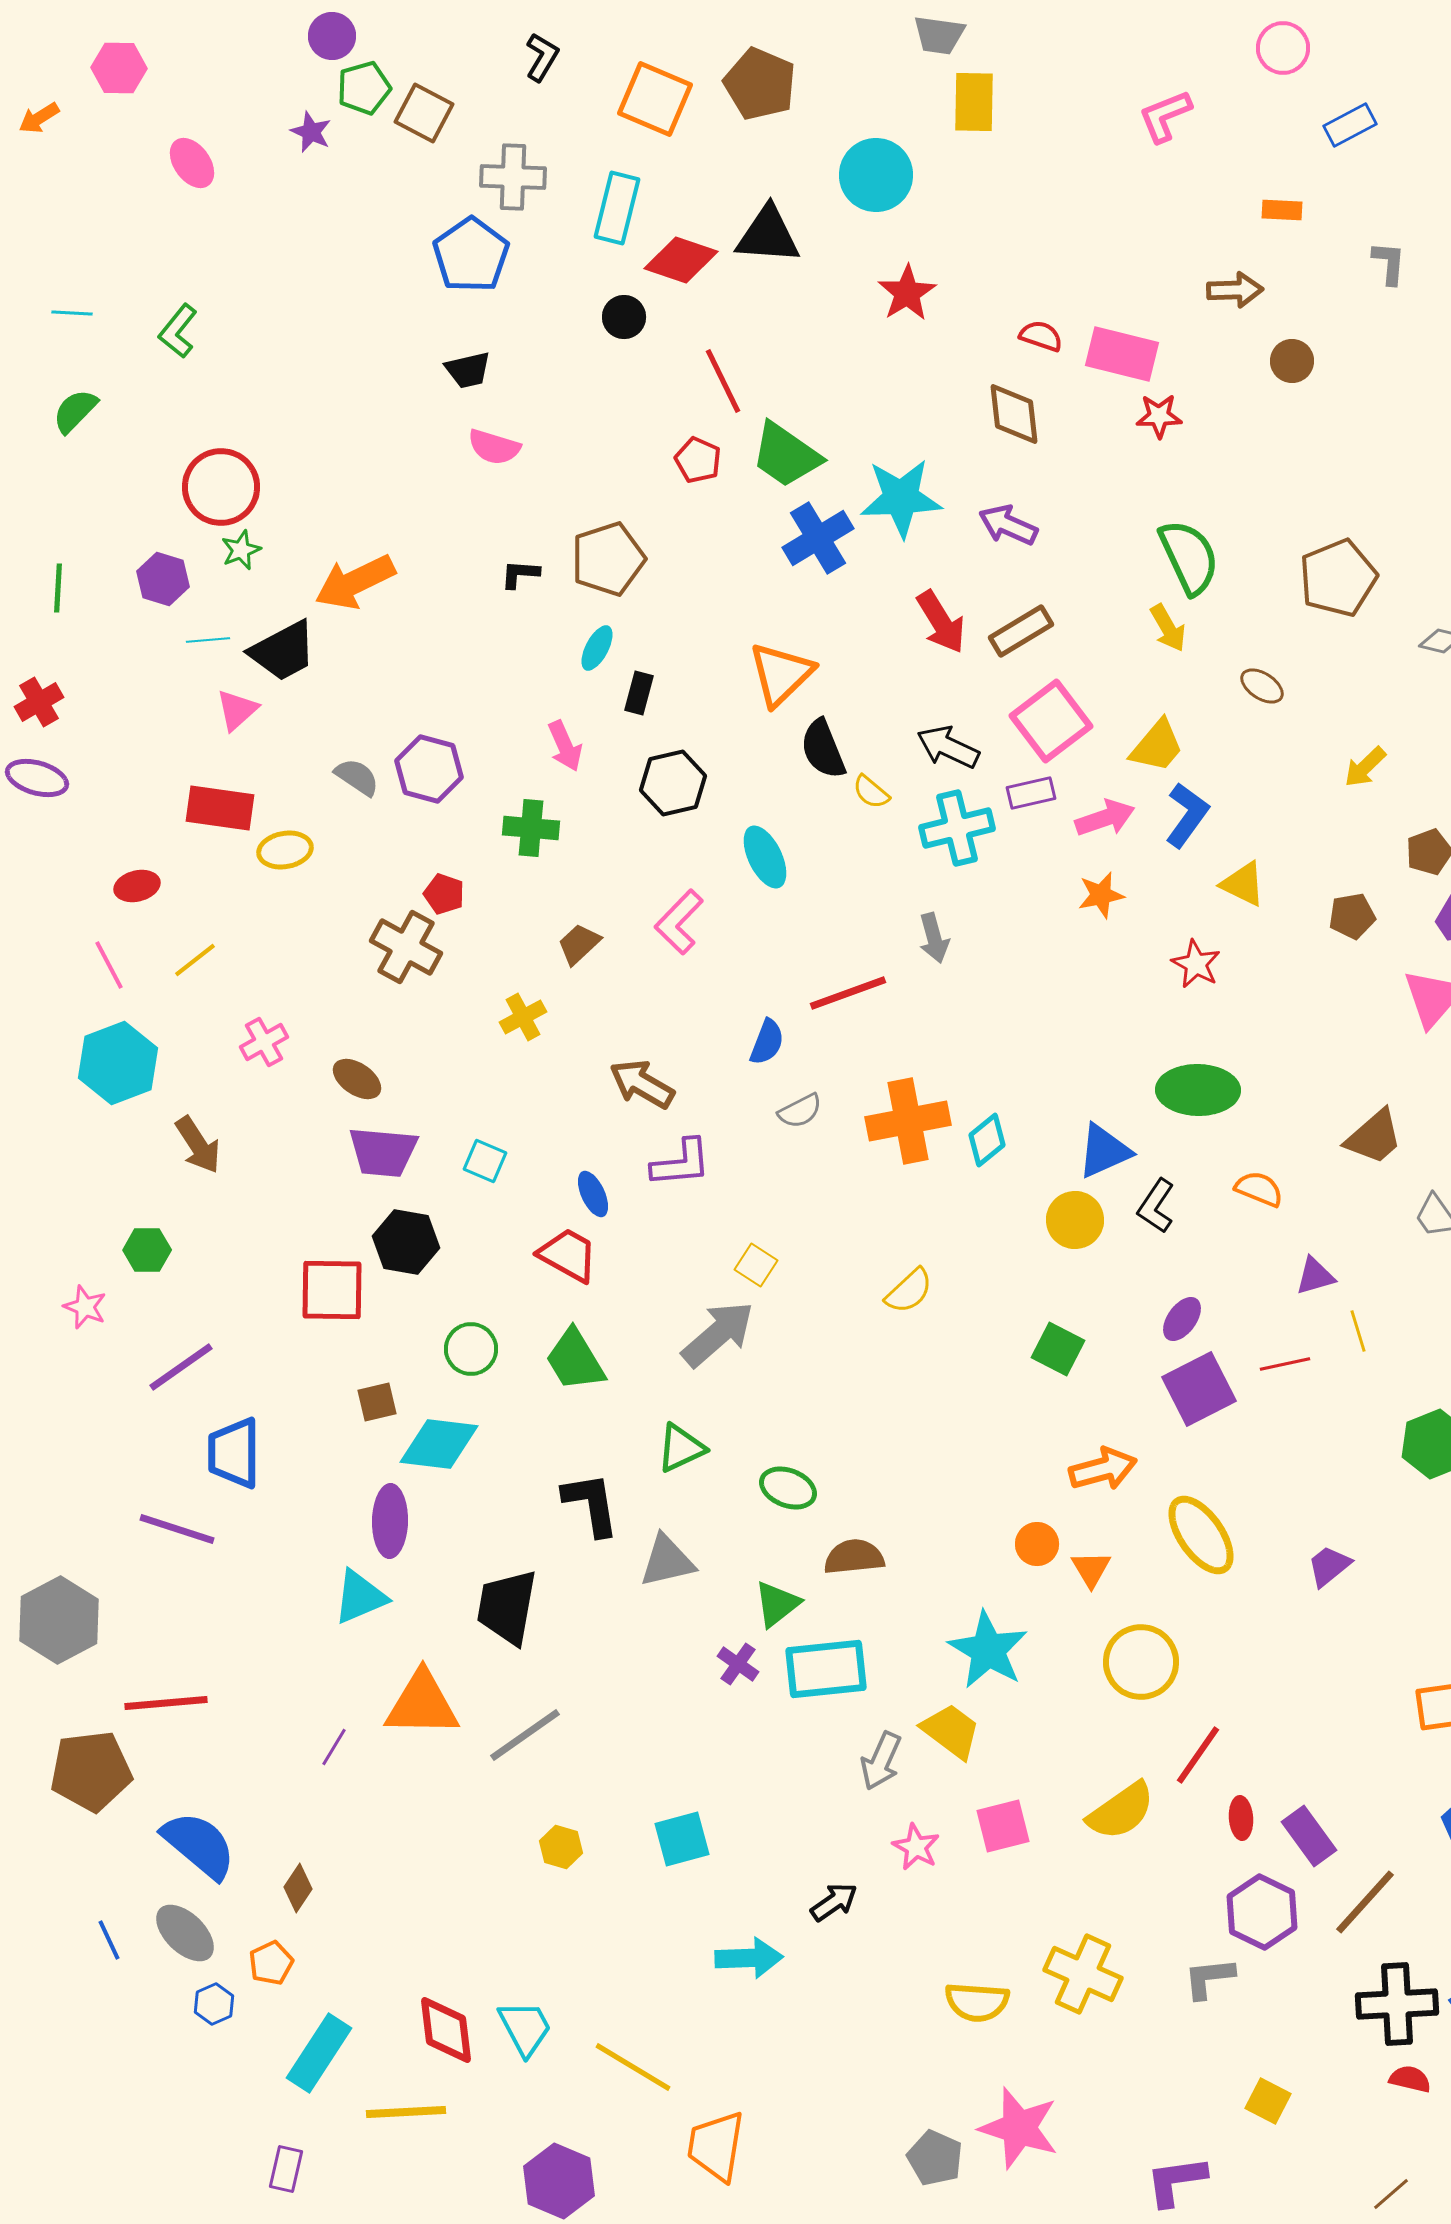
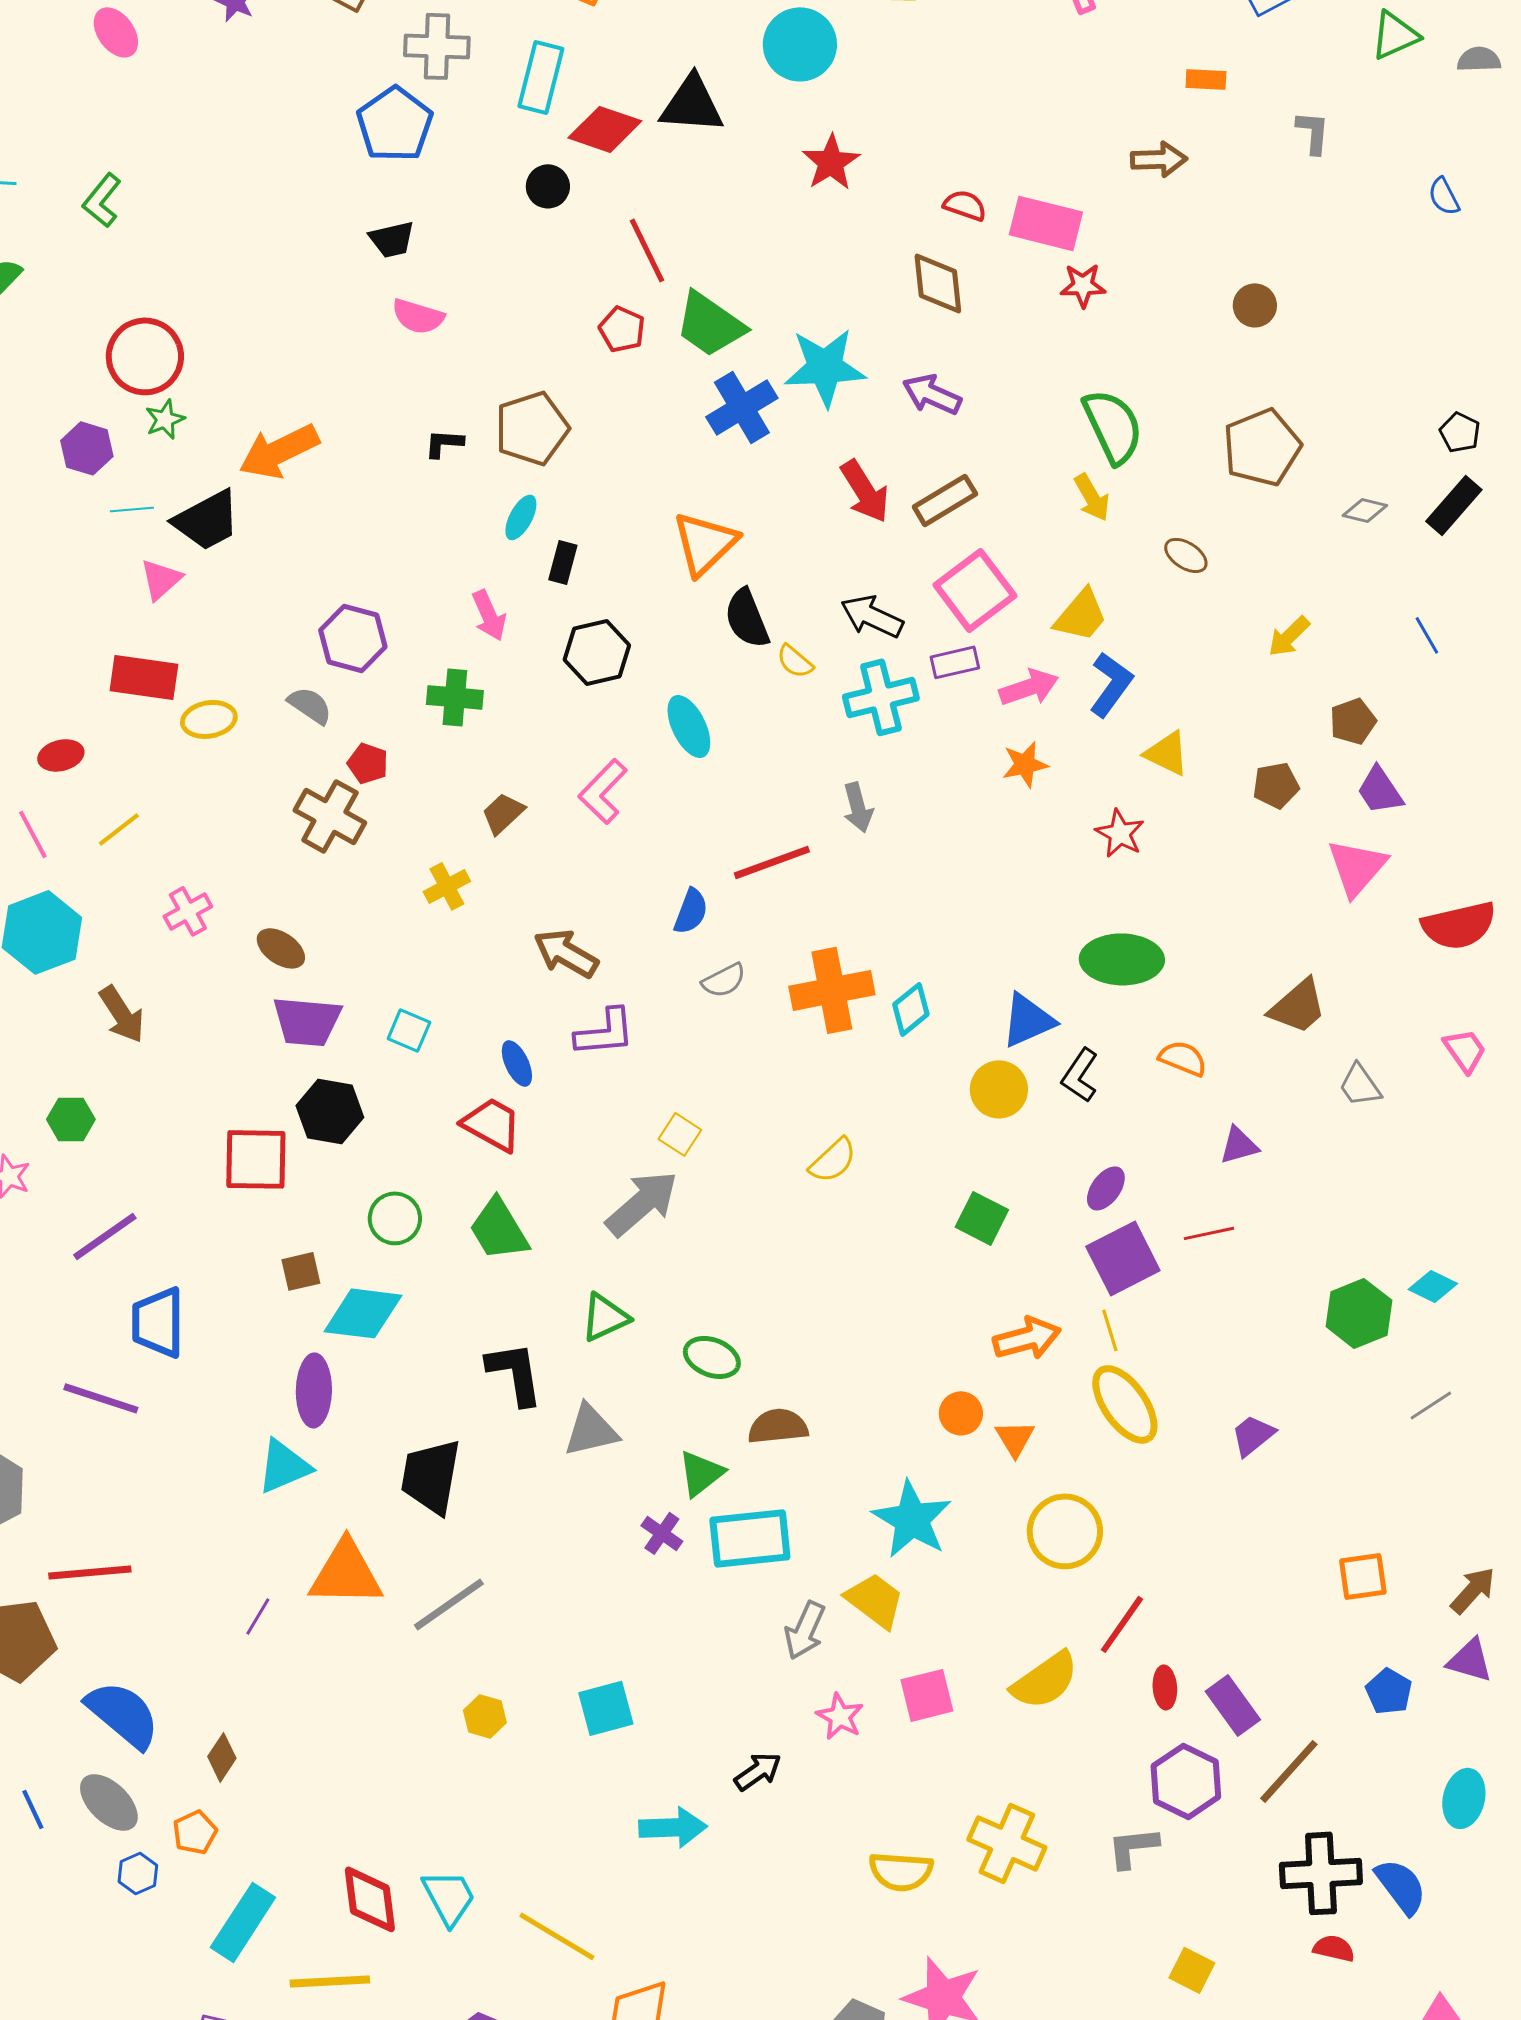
brown circle: (1292, 361) -> (1255, 305), moved
gray semicircle: (357, 777) -> (310, 705), moved
yellow line: (1358, 1331) -> (1110, 1330), moved

